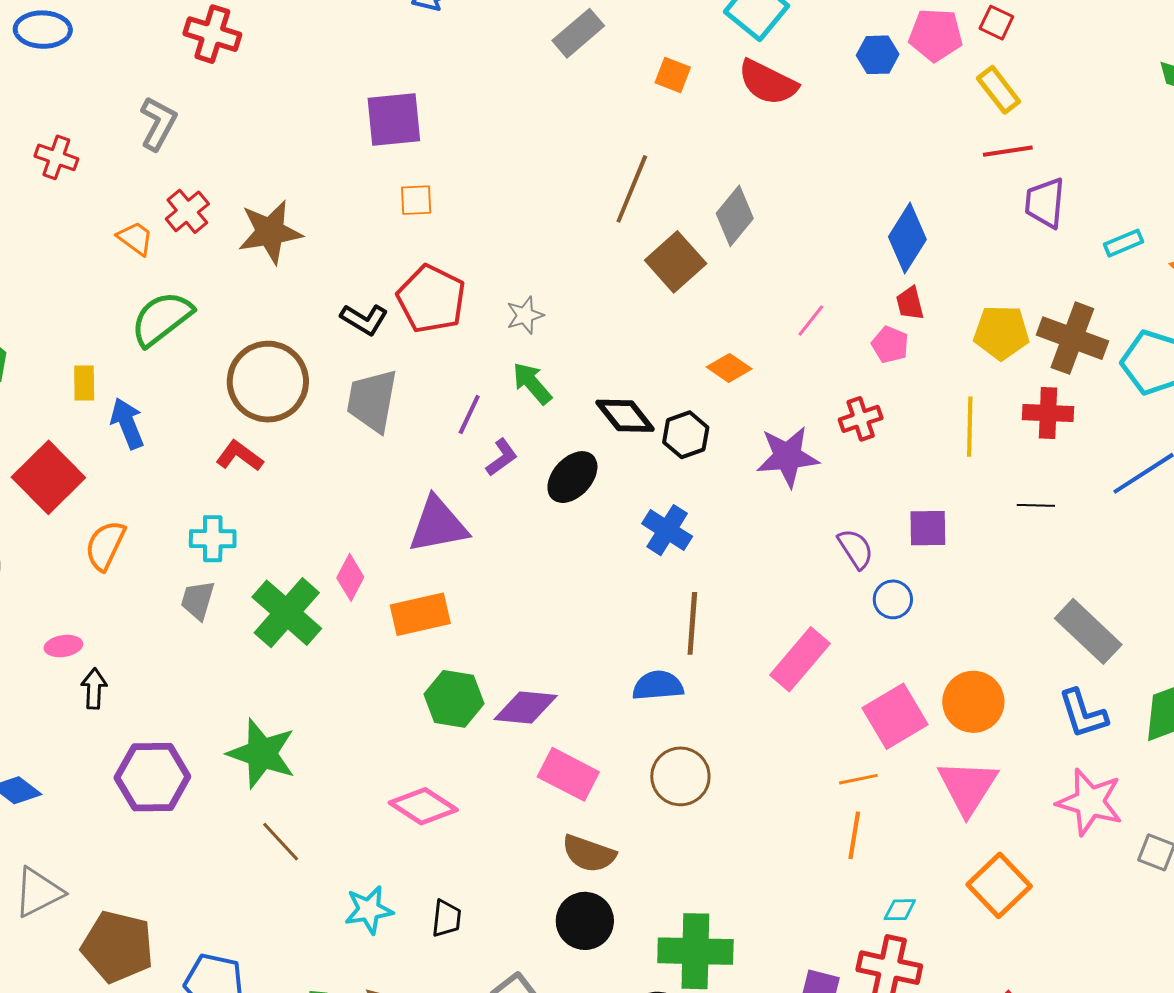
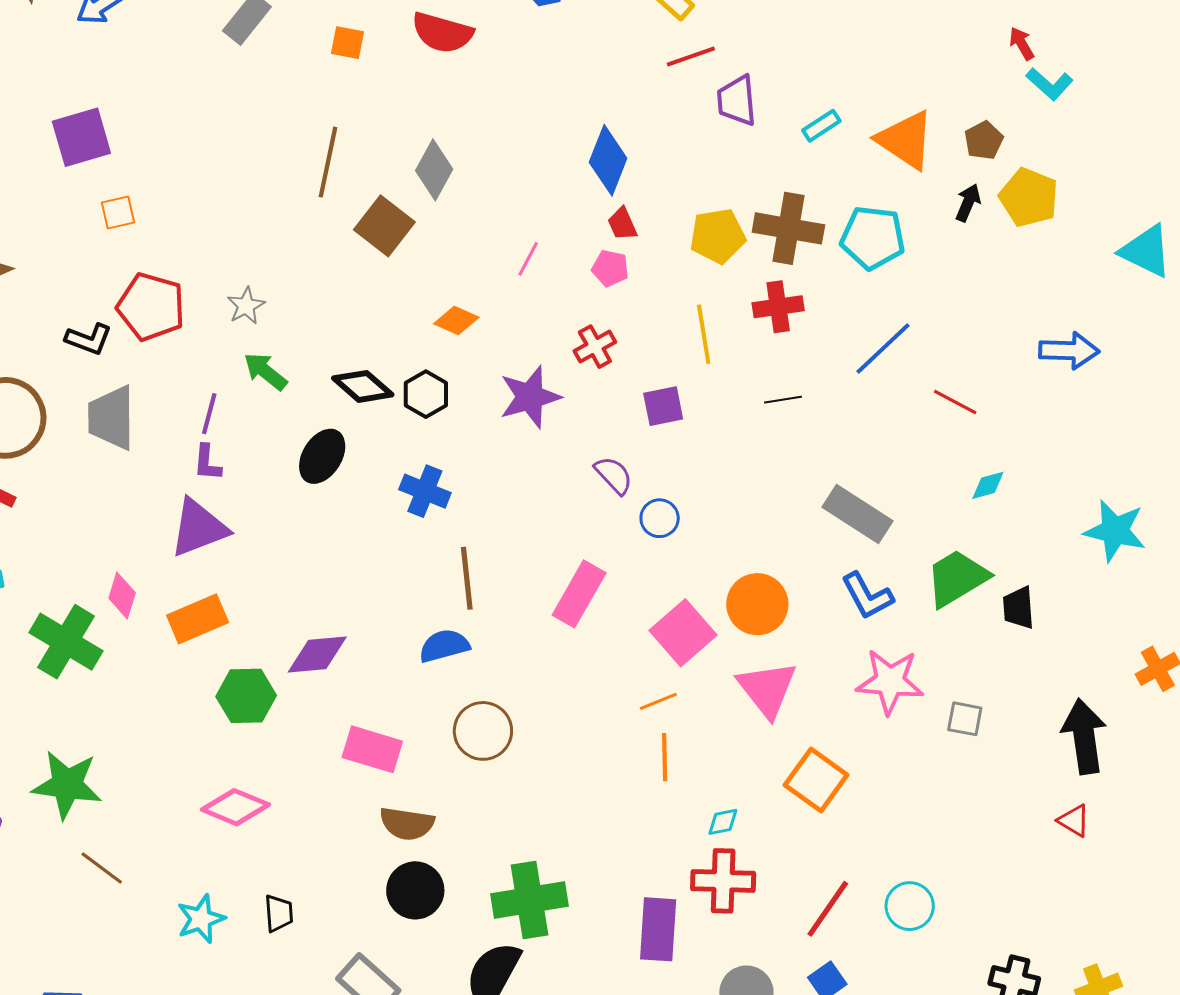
purple L-shape: (502, 457) -> (207, 463), moved, turned 141
purple square: (928, 528) -> (663, 406), moved
purple diamond: (526, 708) -> (317, 654), moved

